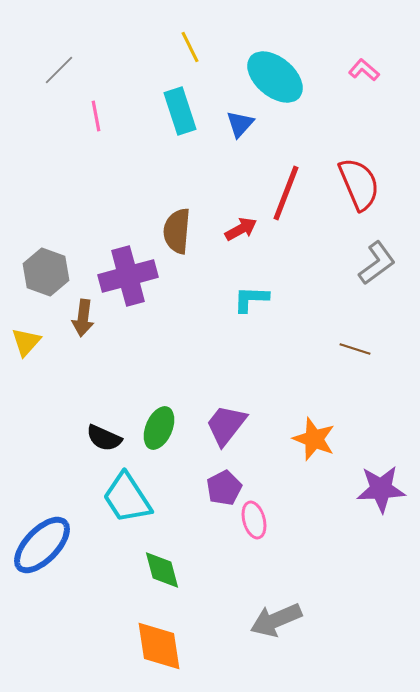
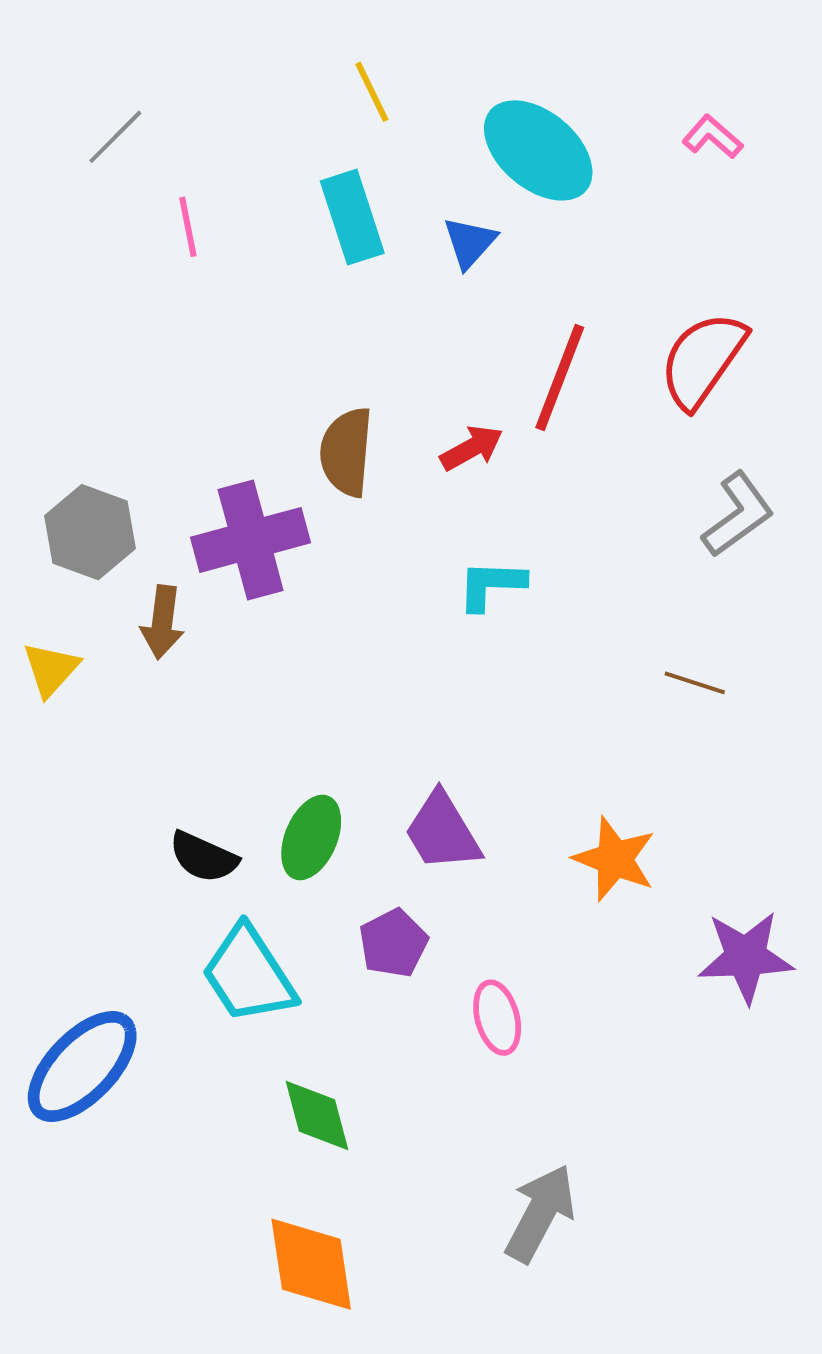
red semicircle: (359, 184) -> (703, 360), turned -122
purple trapezoid: (226, 425) -> (442, 832), turned -69
purple pentagon: (224, 488) -> (393, 943), moved
gray arrow: (276, 620) -> (540, 1213), turned 141

